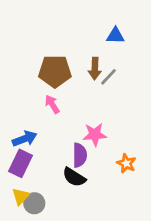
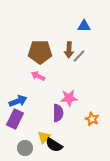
pink arrow: (52, 104) -> (38, 76), turned -32
black semicircle: (74, 177) -> (54, 145), moved
yellow triangle: (21, 196) -> (44, 137), moved

